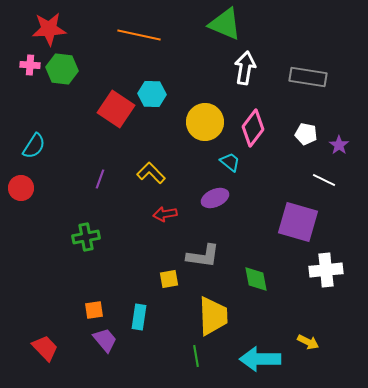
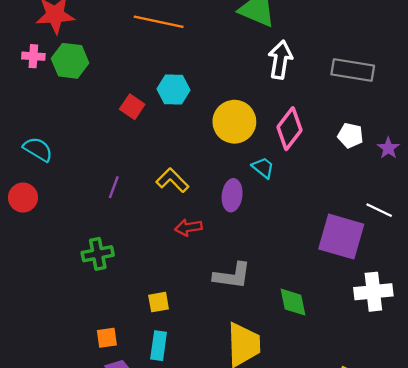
red square: (116, 109) -> (132, 107), size x0.6
cyan semicircle: (34, 146) -> (38, 149), turned -92
white line: (324, 180) -> (379, 210), moved
purple ellipse: (215, 198) -> (232, 195), moved, turned -60
yellow square: (169, 279) -> (159, 302), moved

